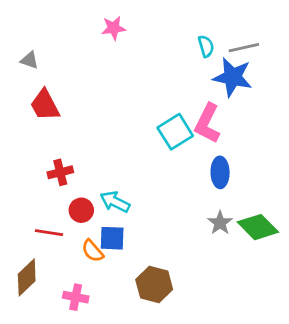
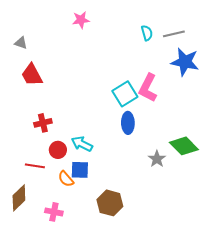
blue star: (233, 77) -> (185, 62), moved
blue ellipse: (220, 172) -> (128, 123), moved
green diamond: (258, 227) -> (184, 146), moved

